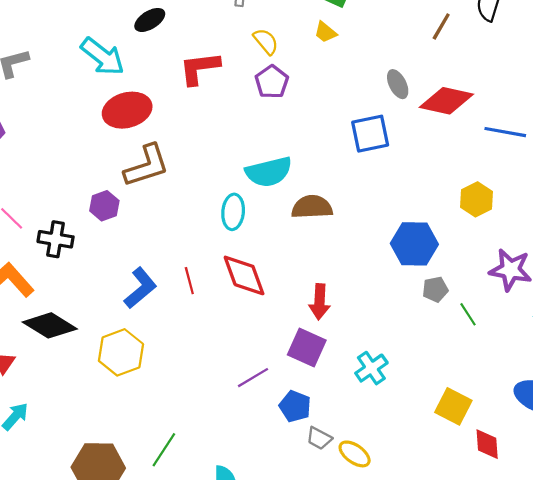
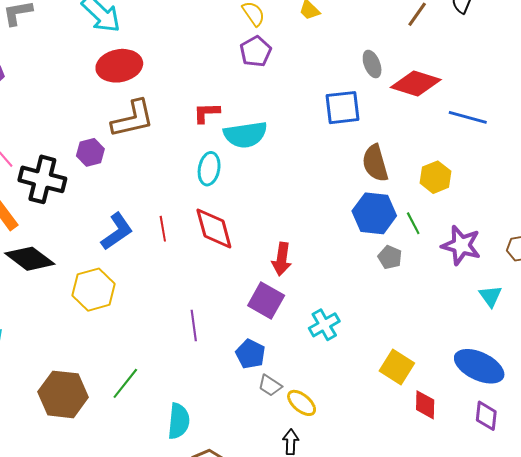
red L-shape: (200, 68) -> (206, 113), moved, size x0.7
brown semicircle: (312, 207) -> (375, 163), moved, turned -108
black cross: (56, 239) -> (42, 179), size x1.4
gray pentagon: (435, 289) -> (390, 257), turned 30
green line: (468, 314) -> (413, 223), moved
purple line: (253, 378) -> (194, 325), moved, turned -72

